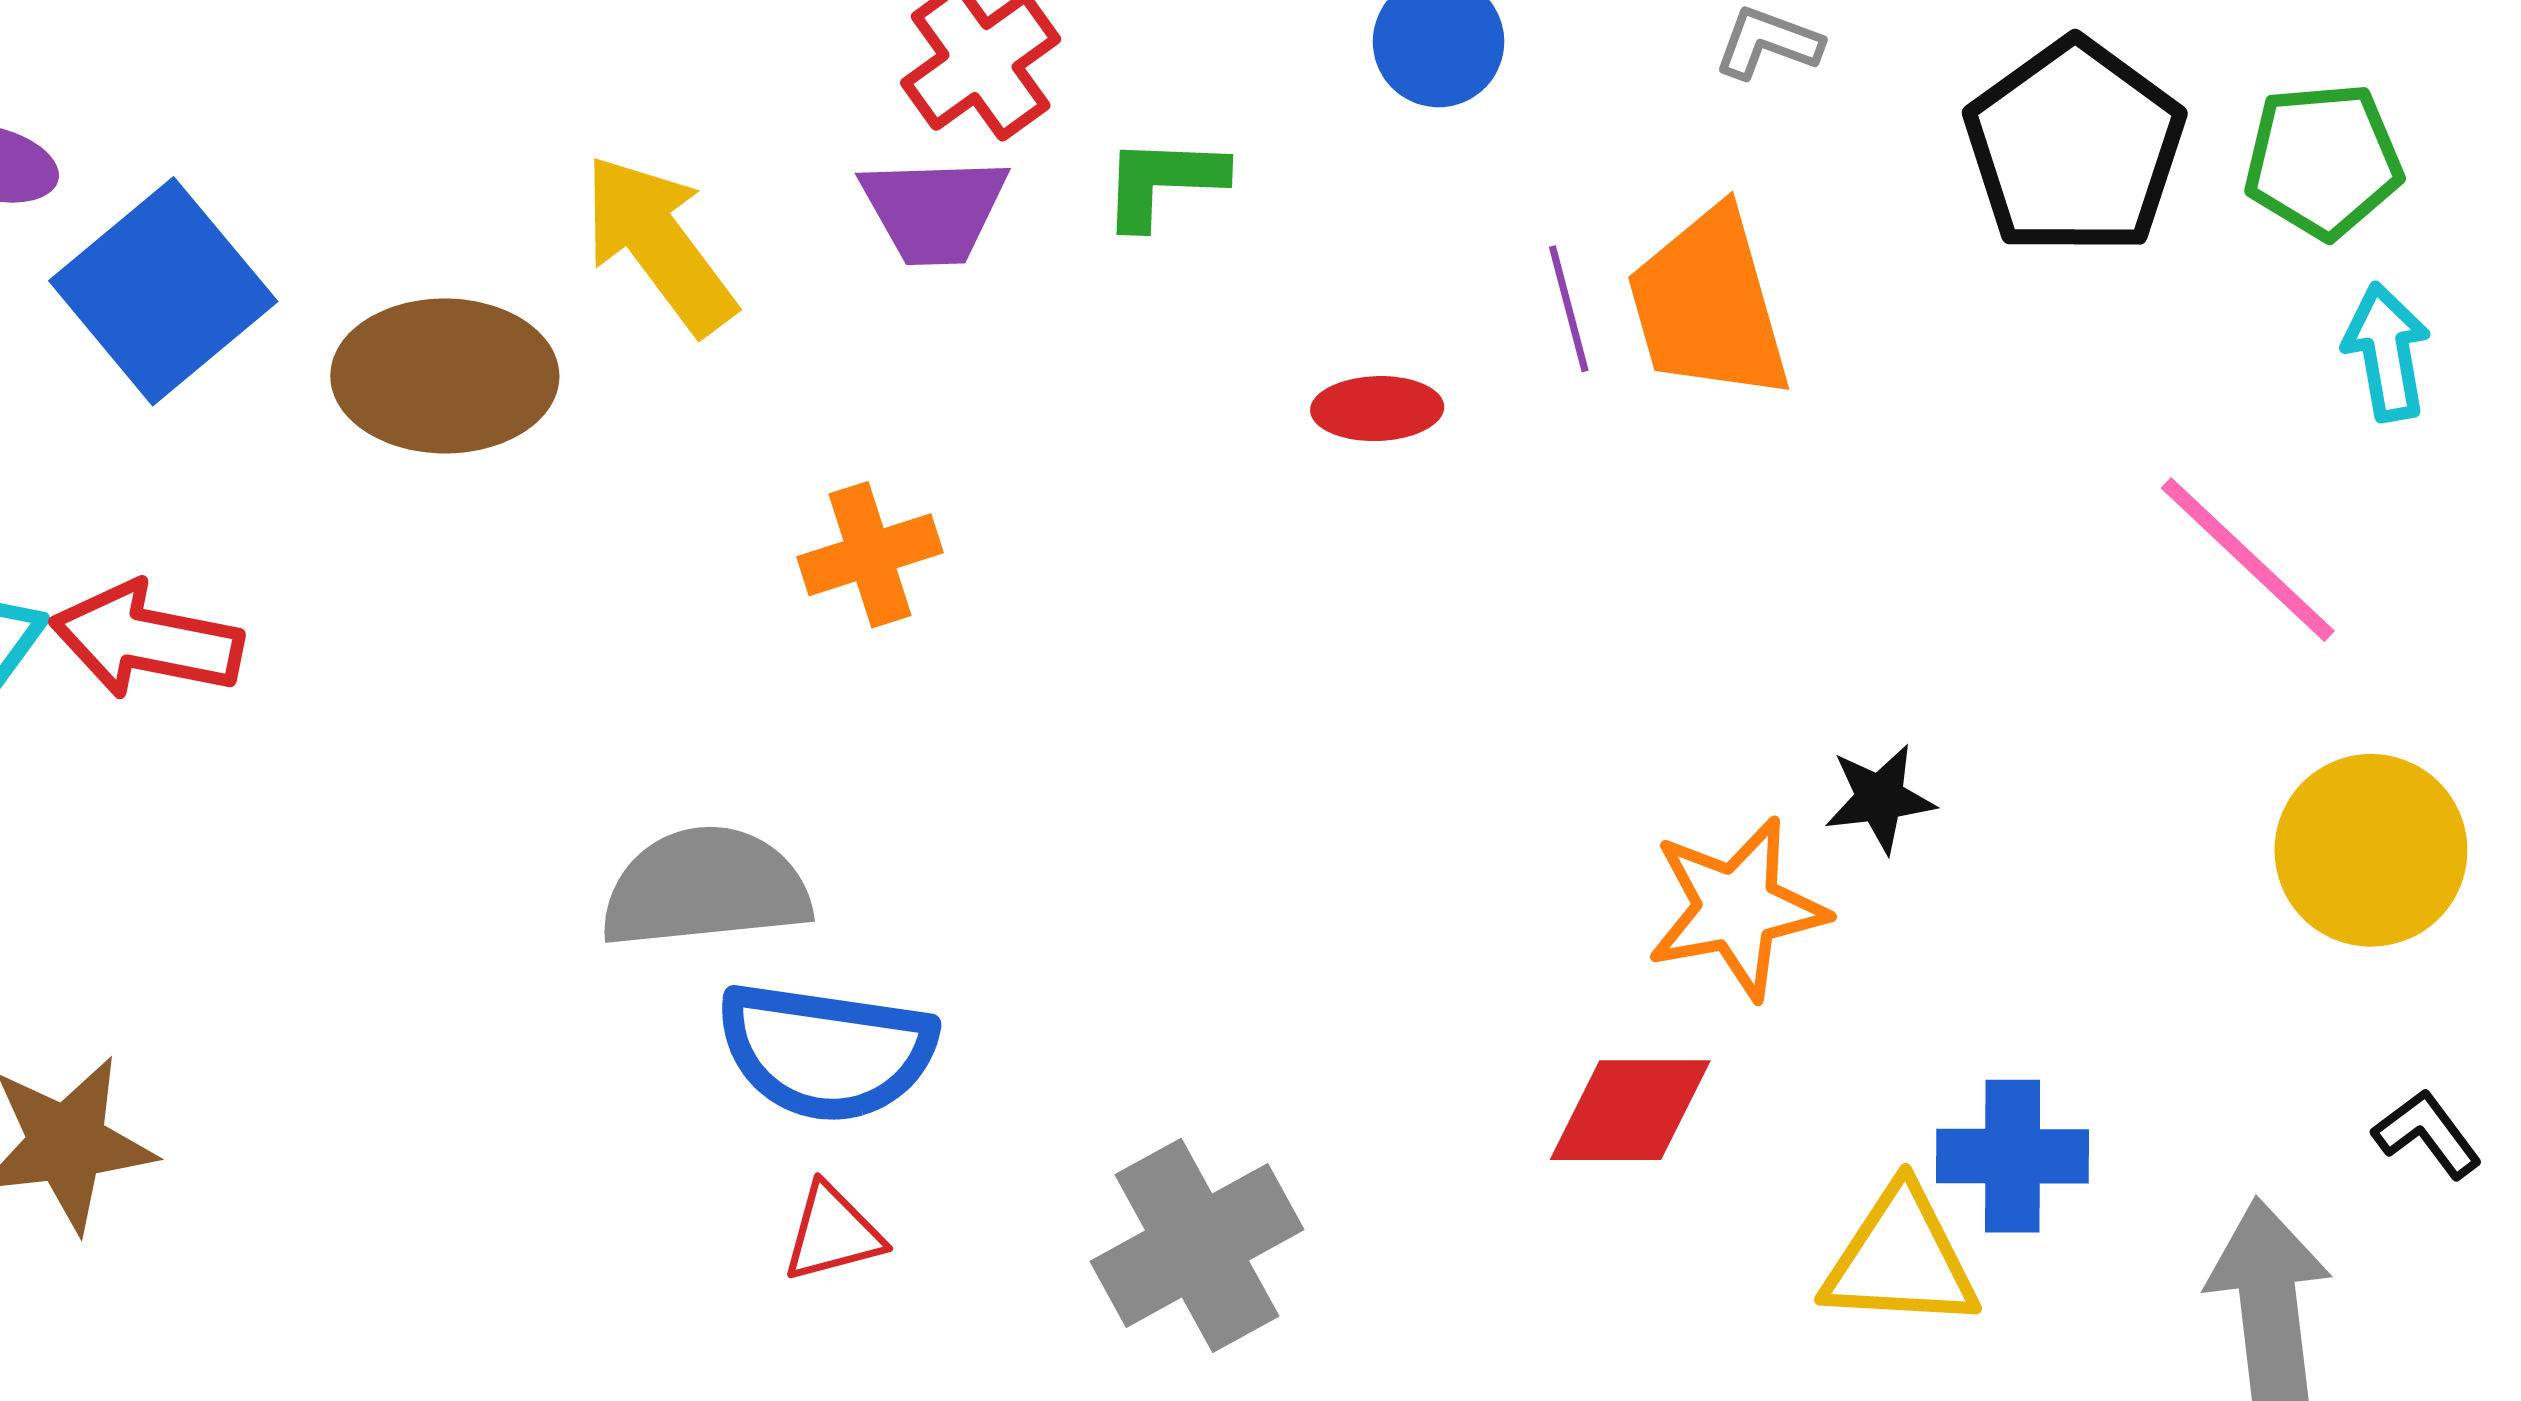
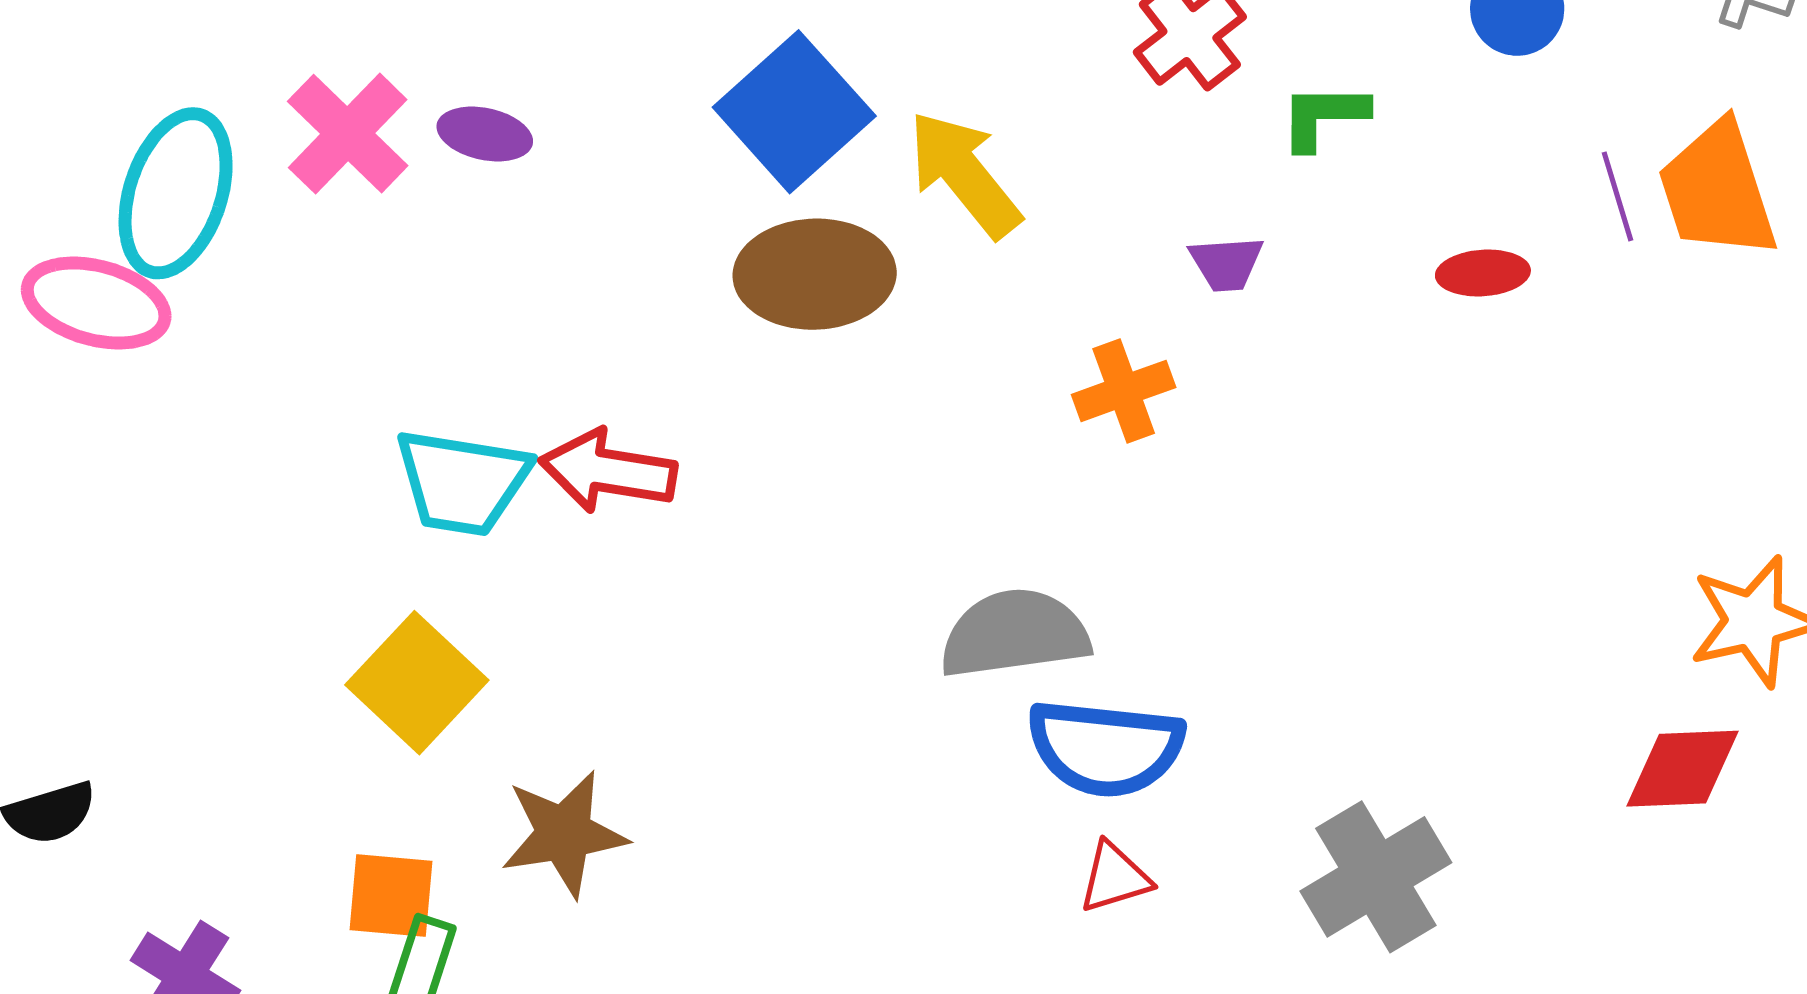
purple trapezoid: (934, 210) -> (1226, 263), moved, size x0.7
blue square: (163, 291) -> (794, 112), moved

